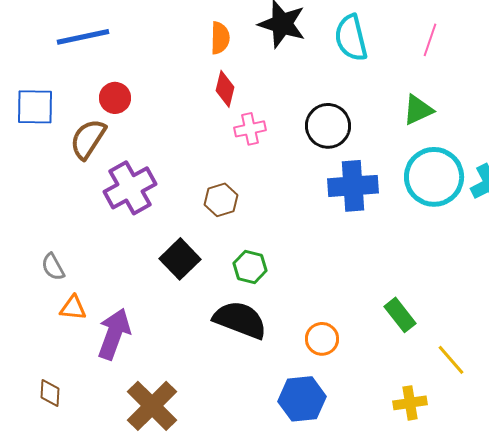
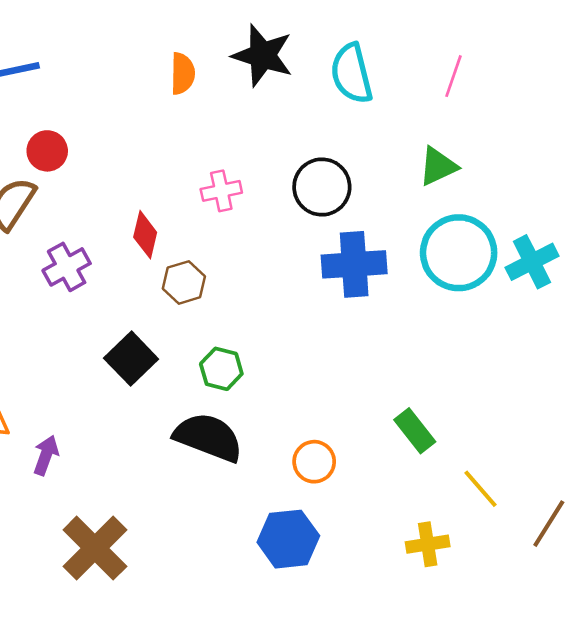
red diamond: (225, 89) -> (145, 235), moved
purple cross: (130, 188) -> (67, 267), size x0.7
purple arrow: (114, 334) -> (46, 455), size x0.6

